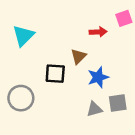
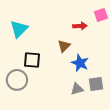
black square: (55, 74) -> (32, 60), moved
blue star: (98, 77) -> (80, 63), turned -30

